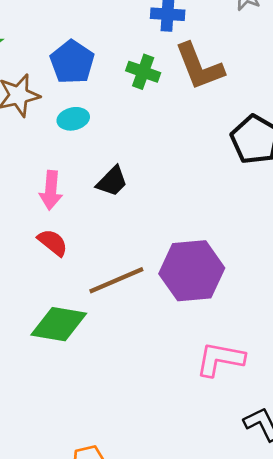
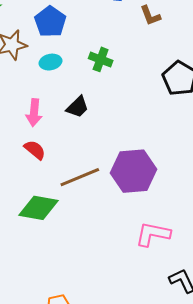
brown L-shape: (199, 67) -> (150, 16), moved, size x0.6
green cross: (143, 72) -> (101, 59), moved

